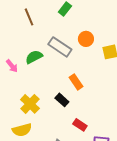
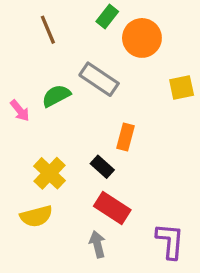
orange circle: (86, 39) -> (142, 38), moved, size x1.5
orange rectangle: (76, 82) -> (125, 137), turned 49
red rectangle: (80, 125) -> (112, 208), moved, size x1.5

